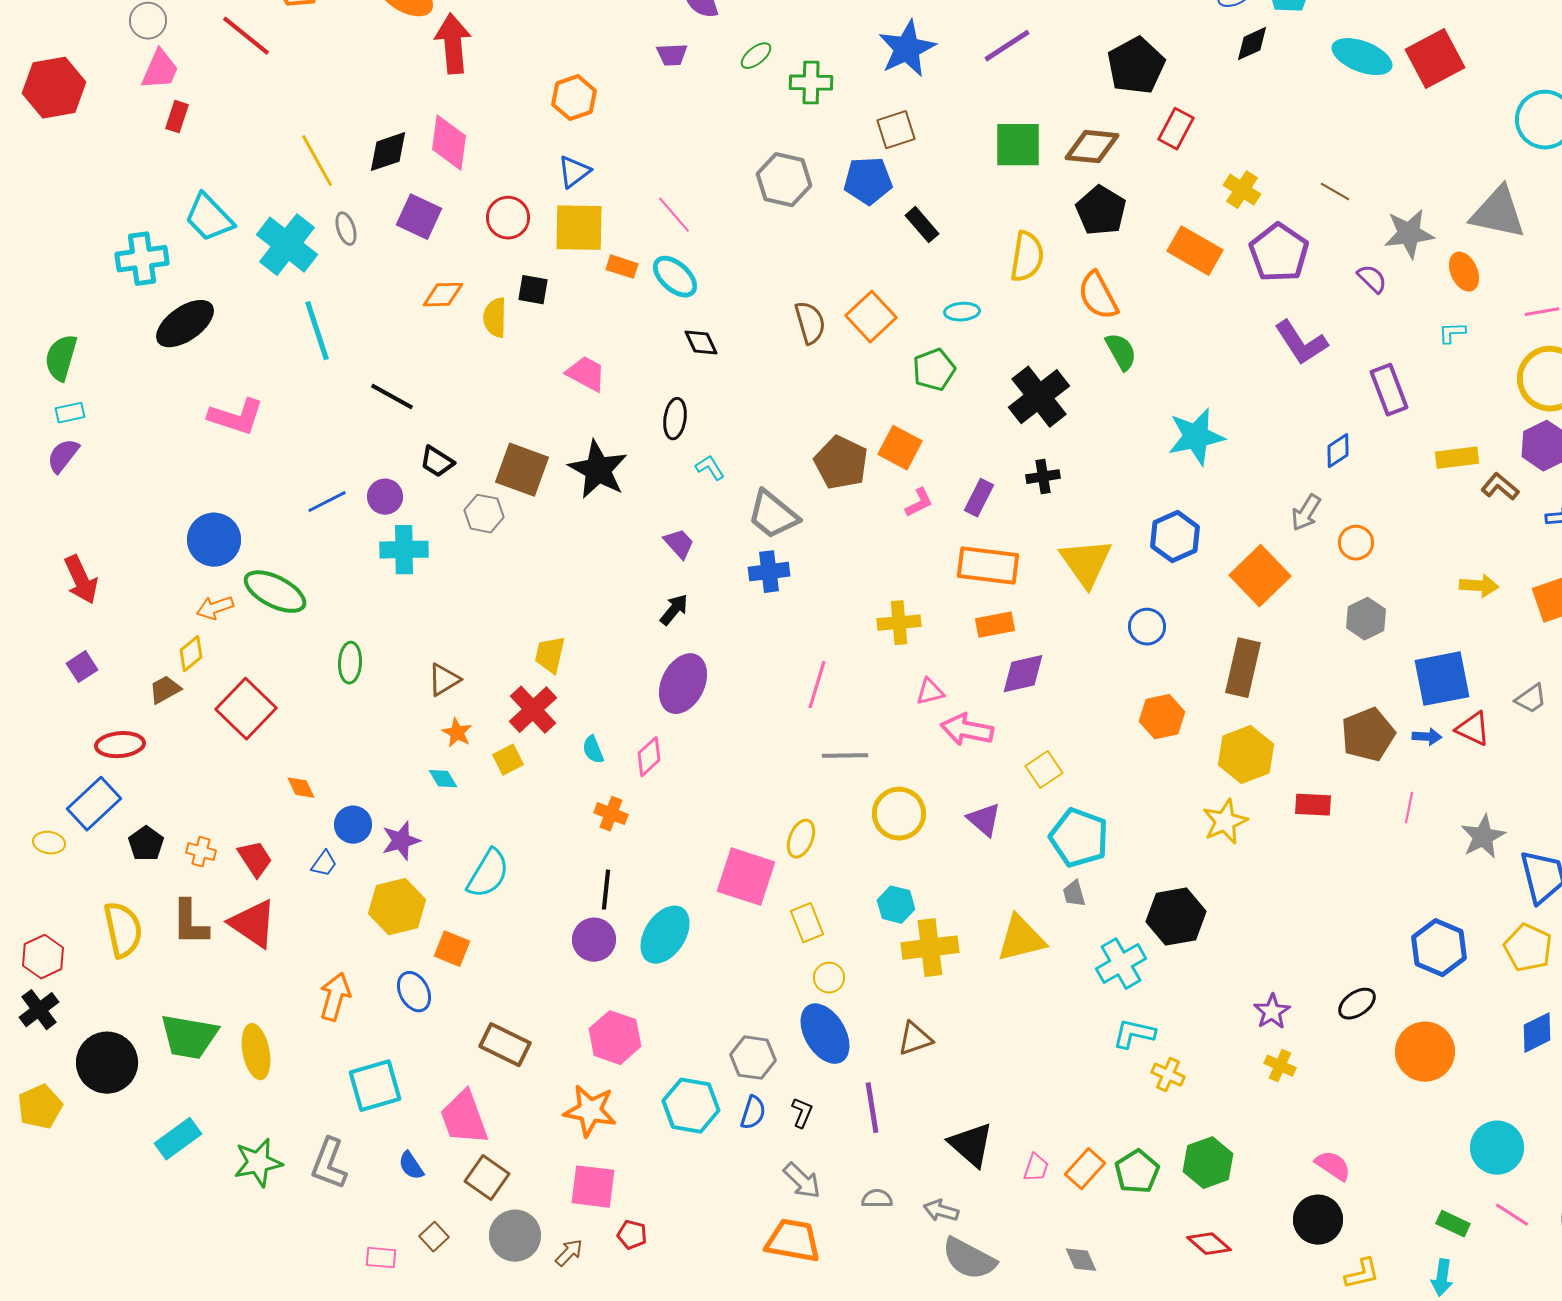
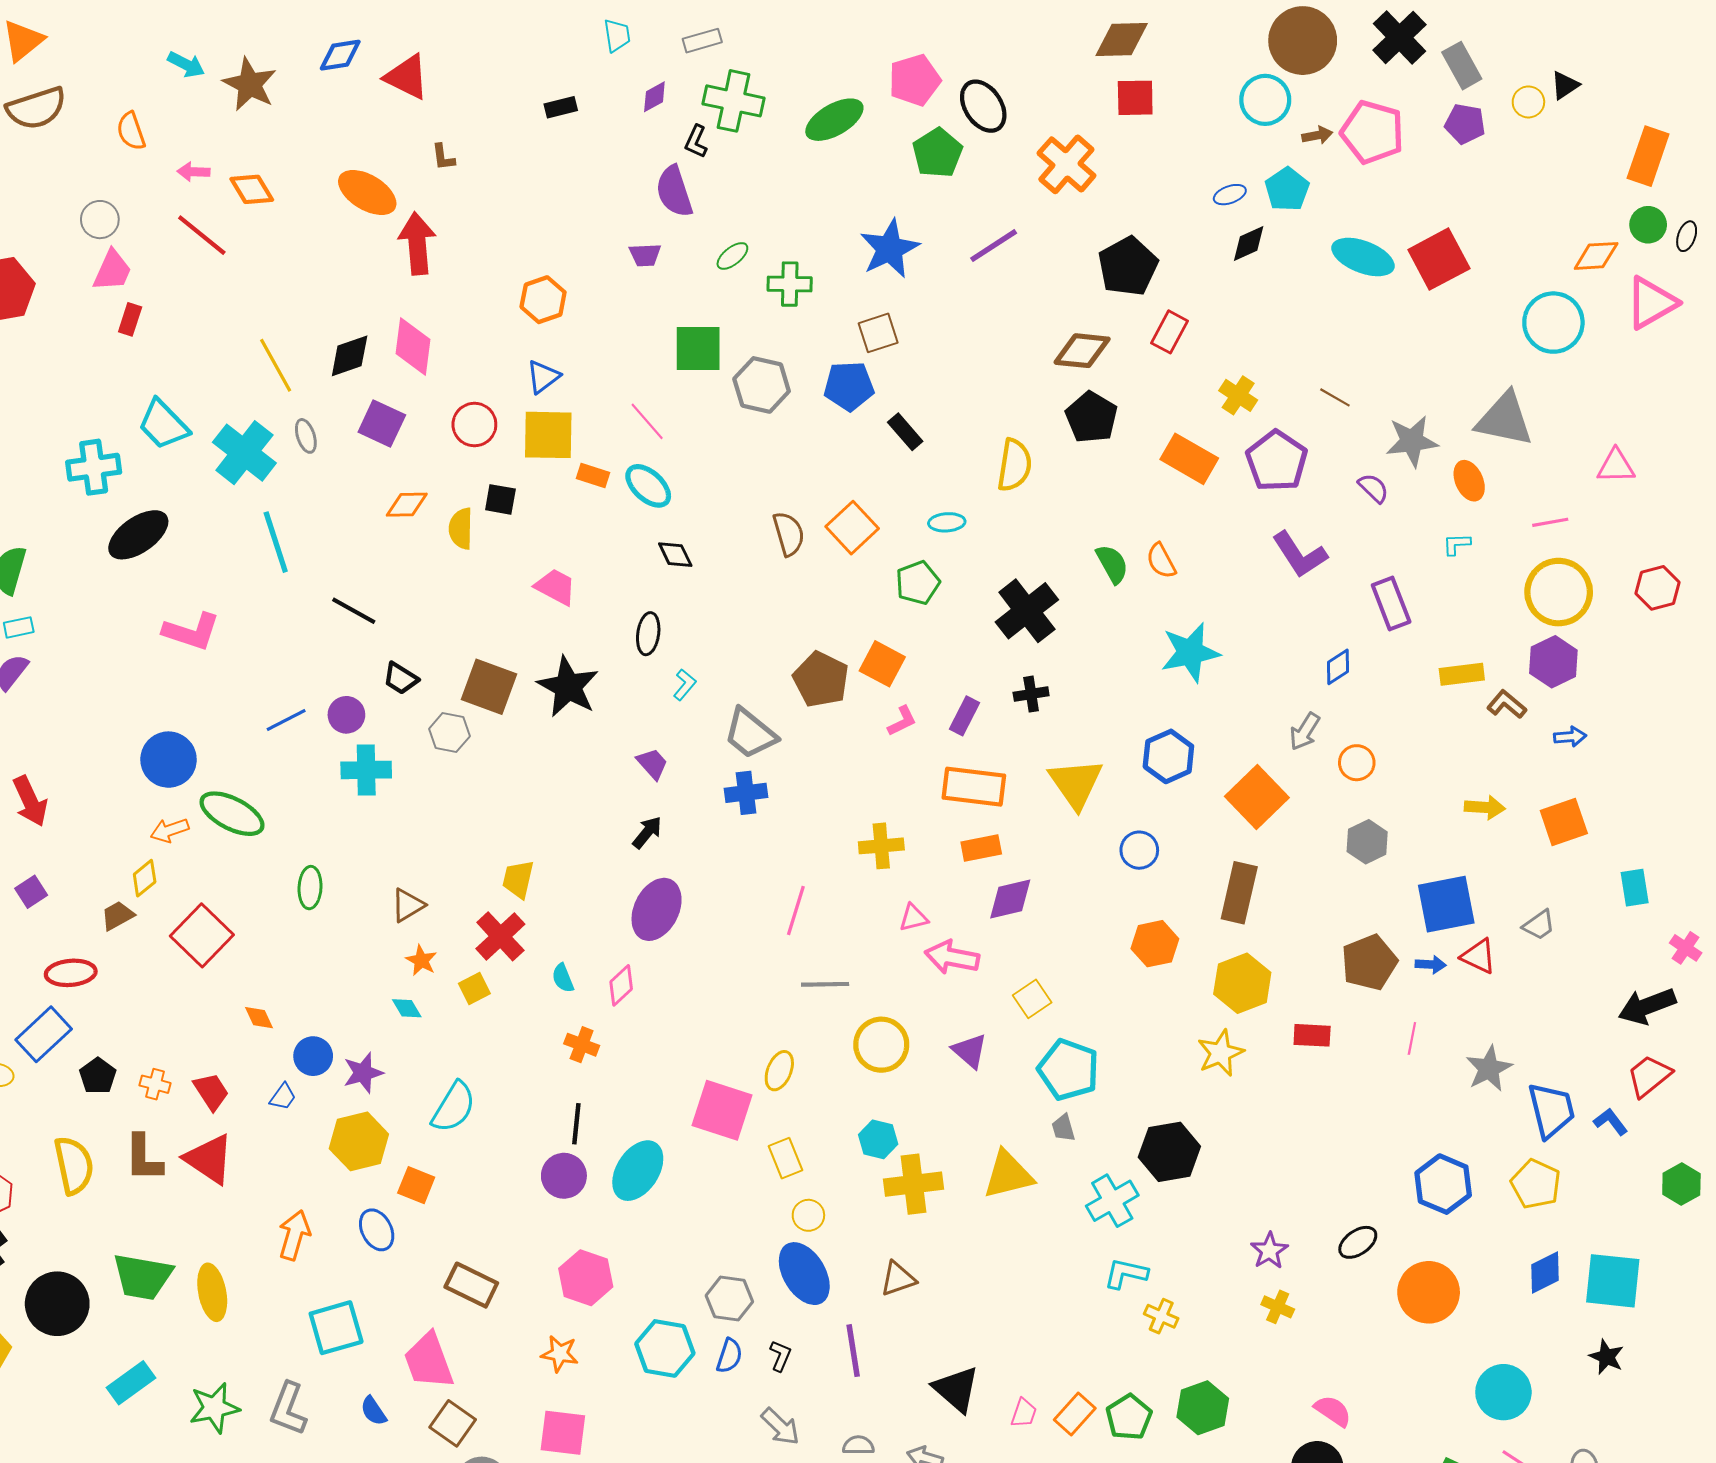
green square: (1018, 145) -> (698, 349), moved
orange semicircle: (1098, 296) -> (1161, 561), moved, size x0.7
cyan L-shape: (710, 468) -> (685, 685), turned 72
orange star: (590, 1111) -> (560, 1354), size x0.7

